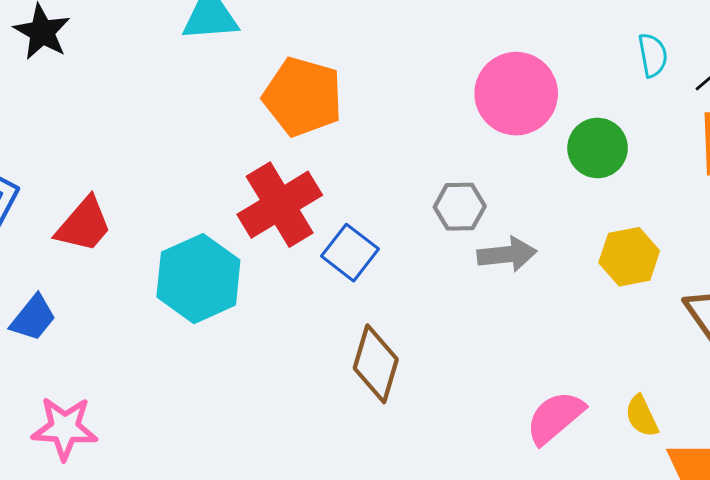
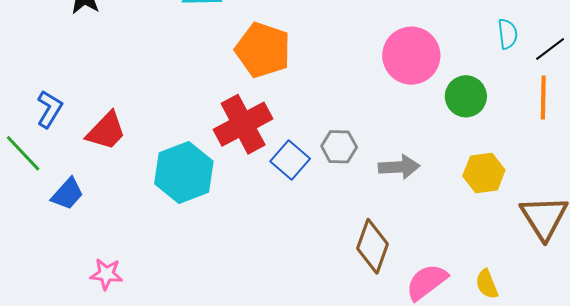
gray hexagon: (460, 207) -> (339, 147), moved
brown diamond: (376, 364) -> (372, 246), moved
pink star: (65, 428) -> (106, 274), moved, size x0.7

